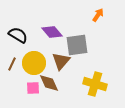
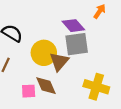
purple diamond: (52, 32) -> (73, 26), moved
yellow circle: (34, 63) -> (44, 53), moved

